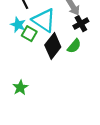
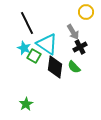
black diamond: (53, 46) -> (55, 67), turned -30
green semicircle: (74, 46) -> (74, 67), turned 96

